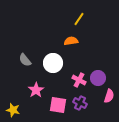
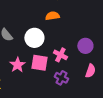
purple circle: (98, 78) -> (85, 46), moved
pink square: (58, 105) -> (39, 63), moved

